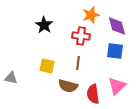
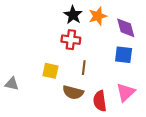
black star: (44, 25) -> (73, 15), moved
red cross: (81, 36) -> (71, 40), moved

